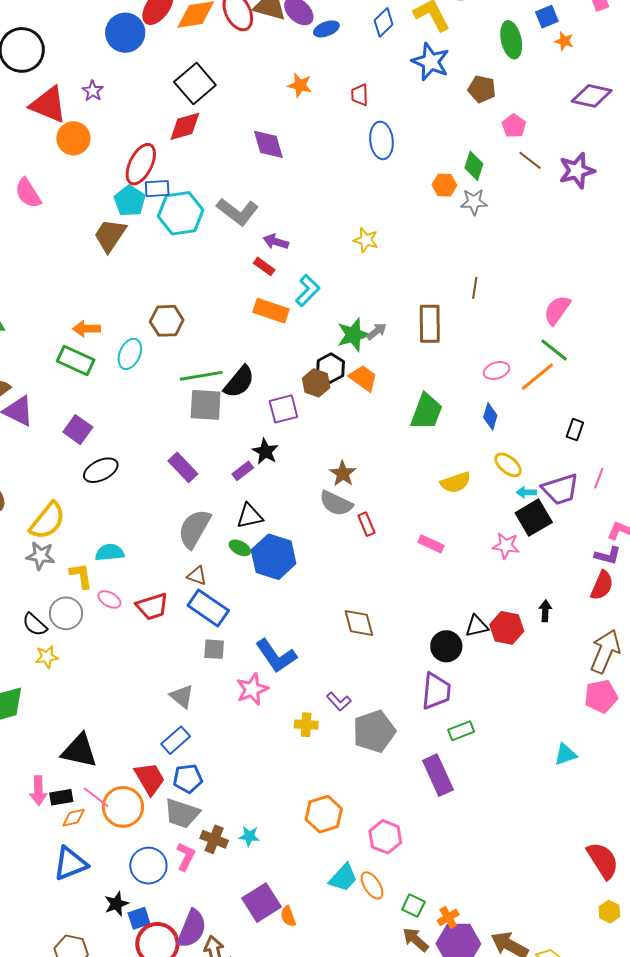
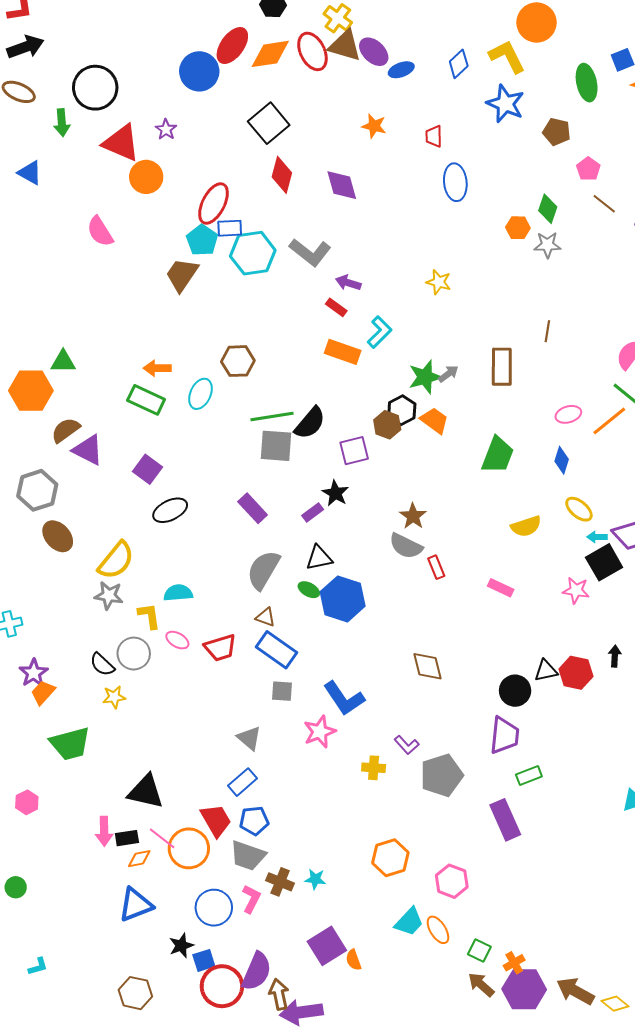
red diamond: (185, 126) -> (282, 175), moved, turned -60

